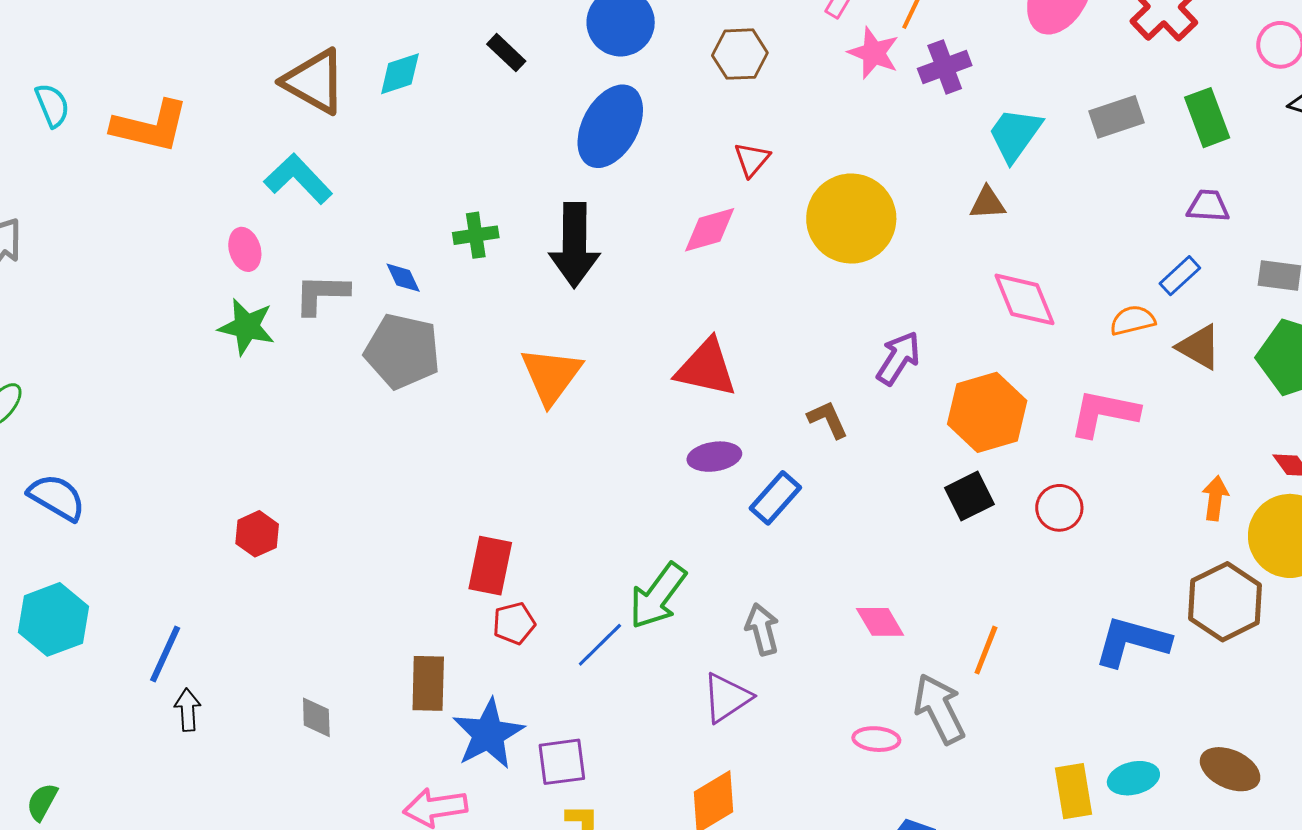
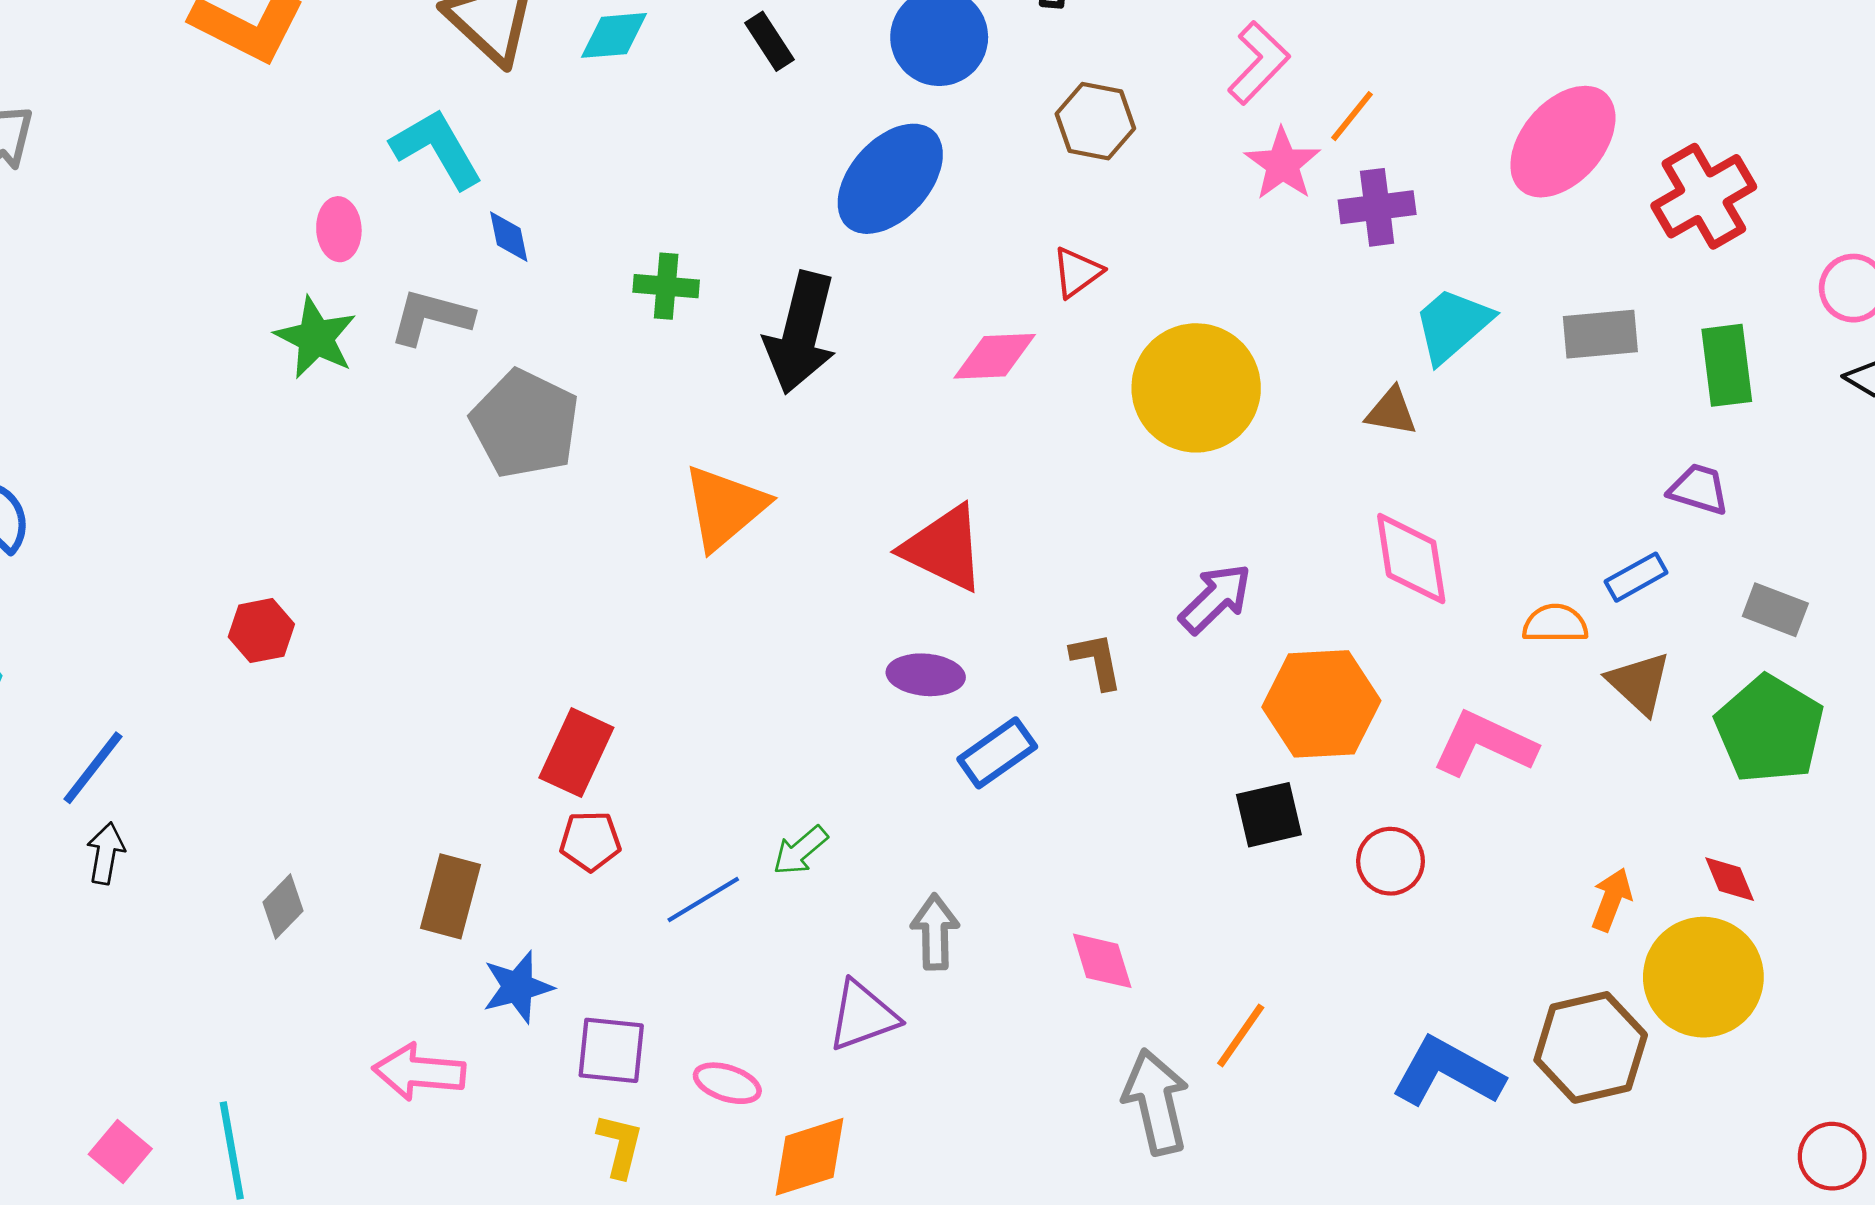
blue diamond: (403, 278) -> (509, 237), moved
green arrow: (658, 596) -> (800, 851), size x0.6
gray diamond: (316, 717) -> (283, 907), turned 33
blue star: (488, 734) -> (518, 987), size x0.7
pink ellipse: (876, 739) -> (727, 1083), moved

